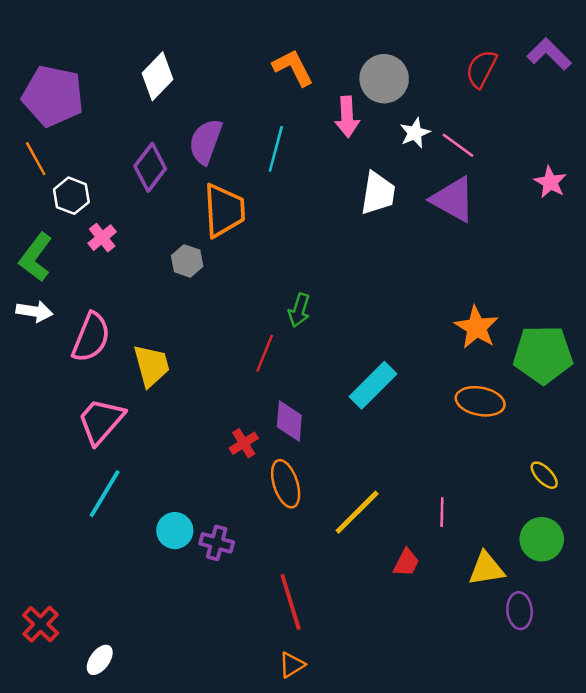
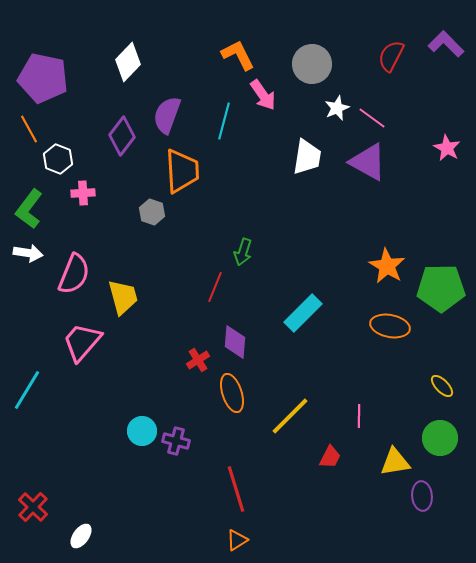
pink arrow: (347, 117) -> (263, 95), moved, turned -32
pink cross: (102, 238) -> (83, 193), turned 35
cyan line: (105, 494) -> (27, 390), moved

